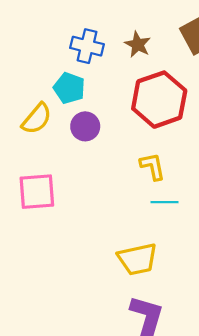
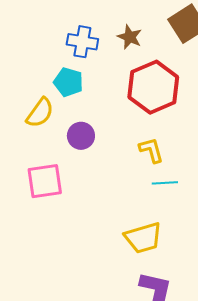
purple circle: (85, 126) -> (81, 136), moved

